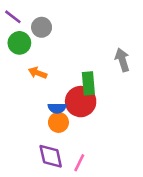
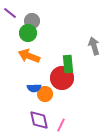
green circle: (19, 43) -> (28, 33), moved
orange arrow: (38, 73) -> (29, 56), size x1.5
blue semicircle: (57, 108) -> (34, 88), moved

